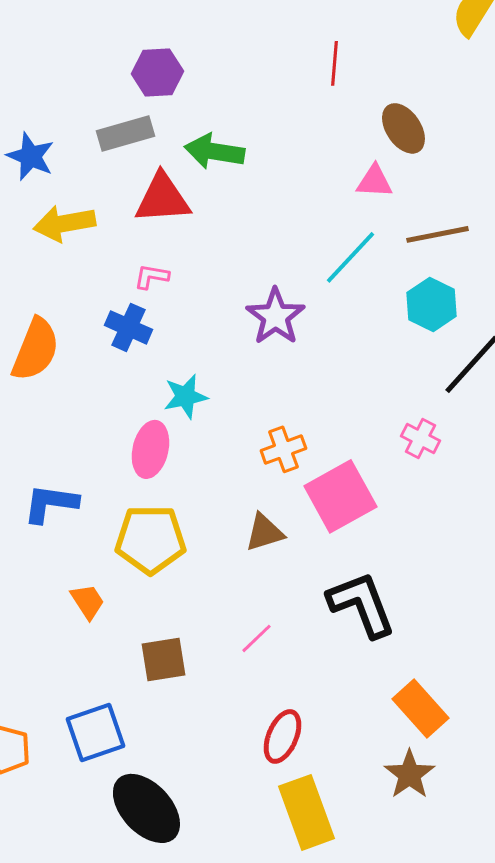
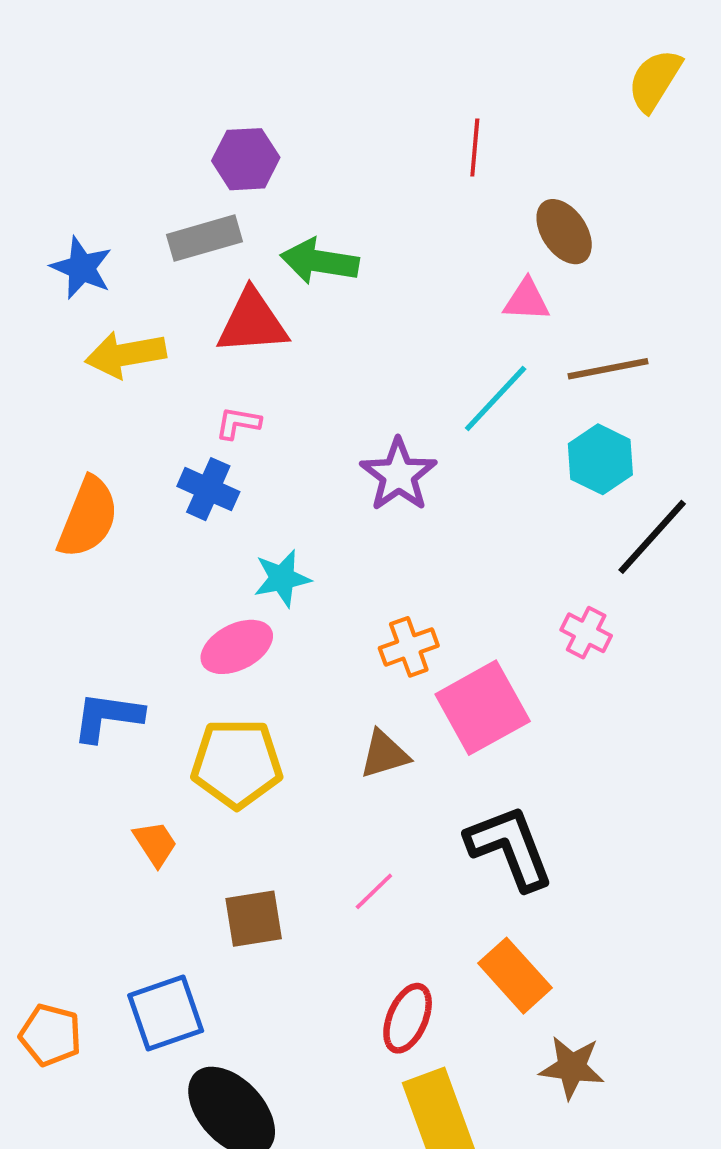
pink ellipse: (150, 449) -> (237, 647), turned 50
orange rectangle: (420, 708) -> (515, 976), moved
brown star: (409, 774) -> (572, 1067), turned -30

